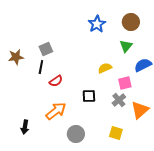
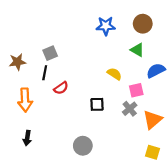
blue star: (97, 24) -> (106, 26), turned 30
green triangle: (126, 46) -> (137, 50), turned -40
yellow semicircle: (105, 68) -> (114, 74), turned 56
orange arrow: (56, 111) -> (25, 100), moved, turned 125
yellow square: (116, 133) -> (153, 152), moved

